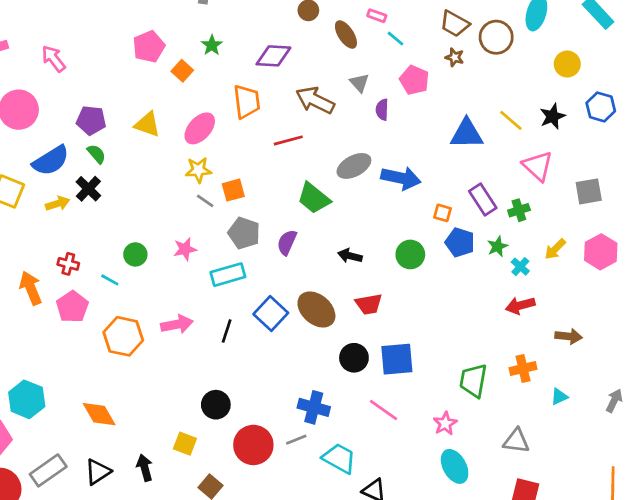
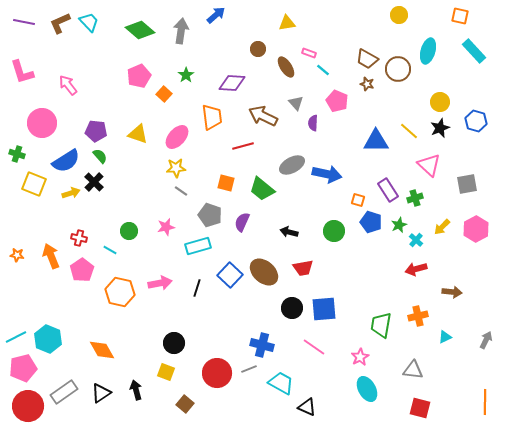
yellow circle: (567, 64) -> (440, 102), moved
orange square: (233, 190) -> (226, 183), moved, turned 30
black circle: (216, 405) -> (174, 343), moved

